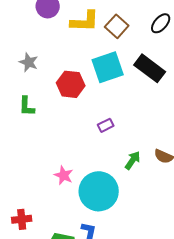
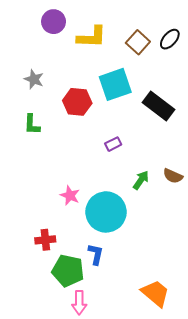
brown square: (117, 26) -> (138, 42), moved
black rectangle: (150, 68) -> (158, 106), moved
red cross: (22, 219) -> (45, 240), moved

